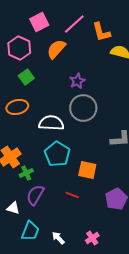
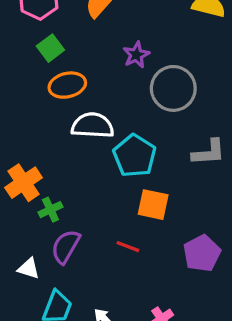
orange ellipse: (17, 107) -> (67, 85), moved
gray circle: (83, 108) -> (173, 88), moved
cyan pentagon: (57, 154) -> (135, 156), moved

